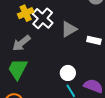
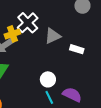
yellow cross: (26, 13) -> (12, 34), moved

